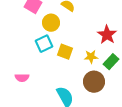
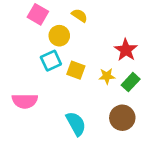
pink semicircle: (22, 78) -> (25, 101), size x1.5
brown circle: (94, 82) -> (122, 118), moved

